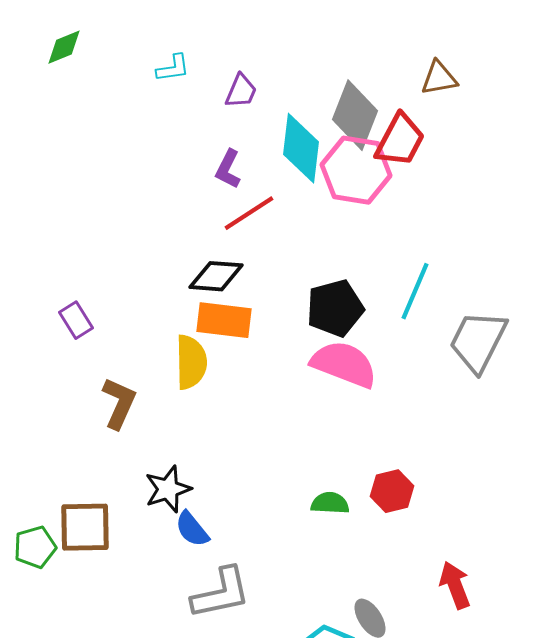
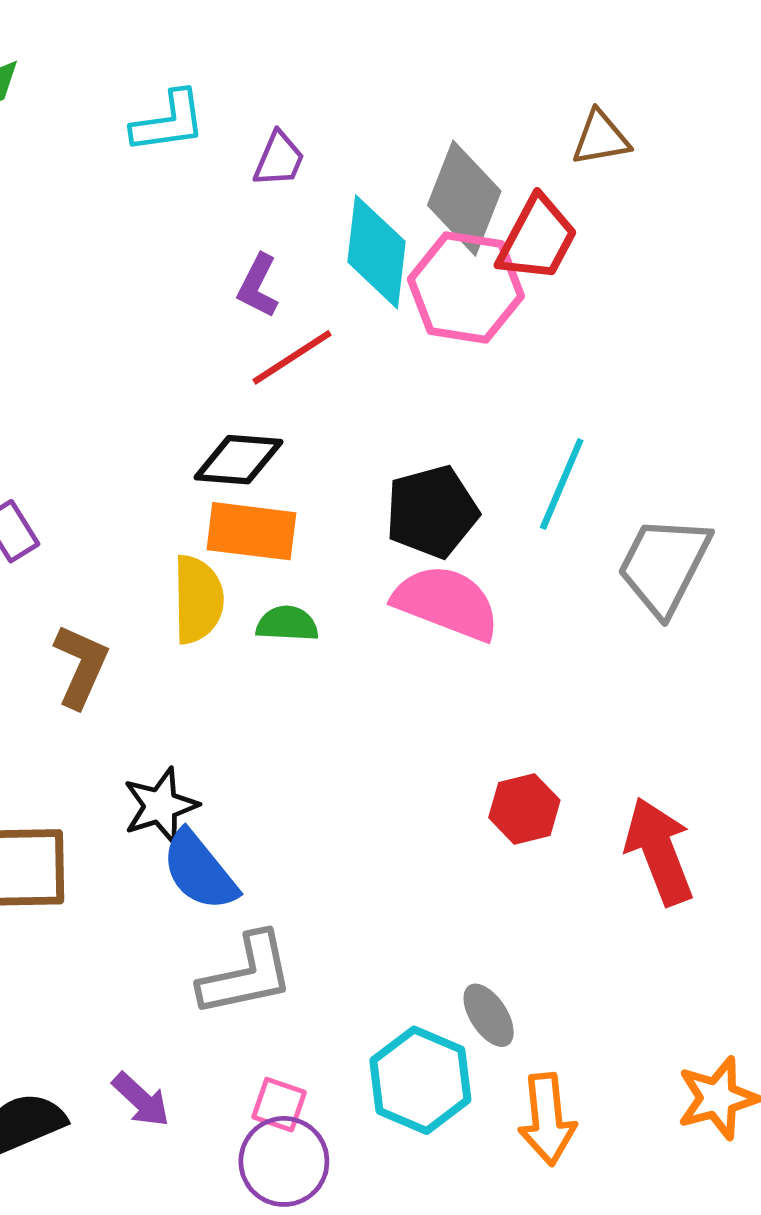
cyan L-shape: (173, 68) -> (169, 122), size x1.4
green semicircle: (330, 503) -> (287, 624), moved
blue semicircle: (192, 529) -> (199, 871), size x1.4
red arrow: (455, 585) -> (659, 851), moved, size x1.4

